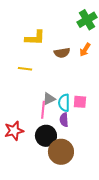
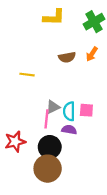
yellow L-shape: (35, 38) -> (54, 17), moved
purple semicircle: (64, 120) -> (69, 130), turned 104
brown circle: (61, 152) -> (48, 169), moved

